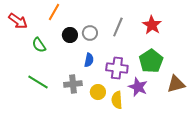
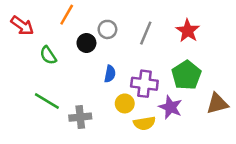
gray circle: (90, 33) -> (107, 29), moved
gray cross: (73, 84) -> (80, 117), moved
yellow circle: (98, 92) -> (125, 103), moved
yellow semicircle: (117, 100) -> (144, 123), turned -96

